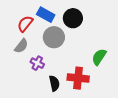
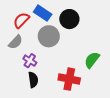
black semicircle: (54, 83) -> (33, 80), moved

